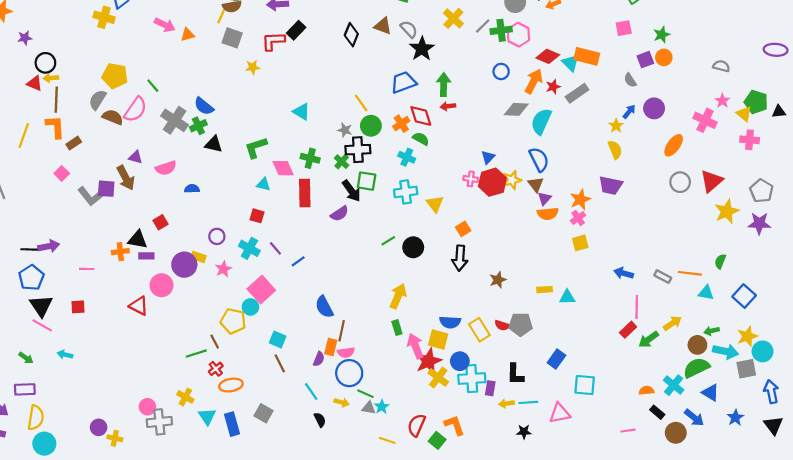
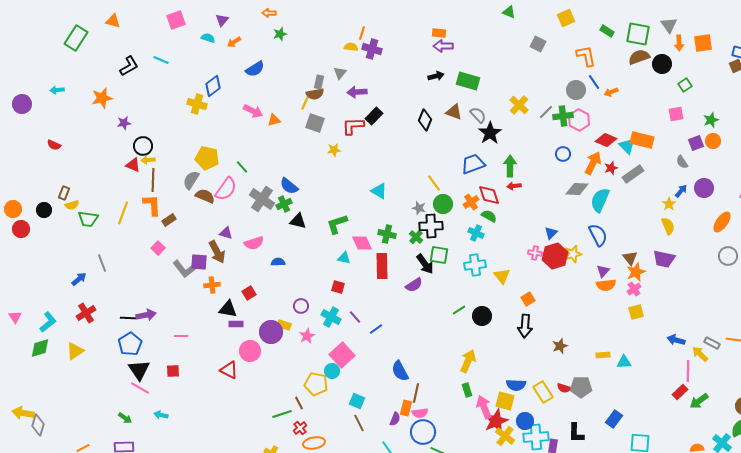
brown triangle: (536, 184) -> (630, 258), moved
orange cross: (120, 252) -> (212, 285), moved
yellow arrow: (672, 323) -> (700, 354), moved, turned -102

